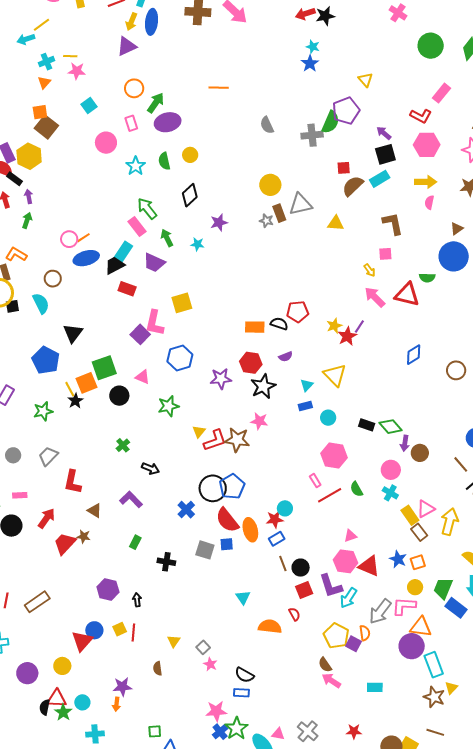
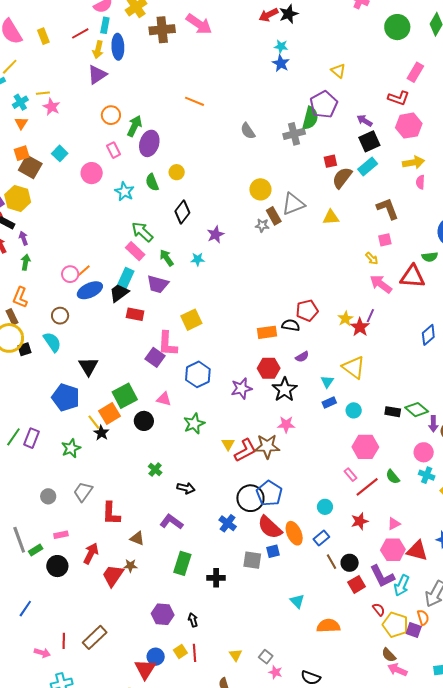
pink star: (77, 71) -> (52, 107), turned 30
orange line: (219, 88) -> (194, 101), turned 30
cyan square: (89, 105) -> (60, 153), moved
purple ellipse: (168, 122) -> (149, 143), turned -50
orange L-shape: (16, 254) -> (20, 297), turned -90
red star: (275, 519) -> (360, 521), moved
green rectangle: (135, 542) -> (182, 563), size x1.6
red semicircle: (294, 614) -> (379, 609), moved

